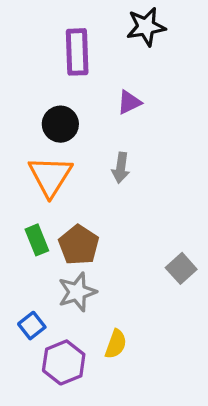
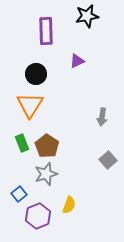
gray arrow: (121, 168) -> (102, 117), moved

